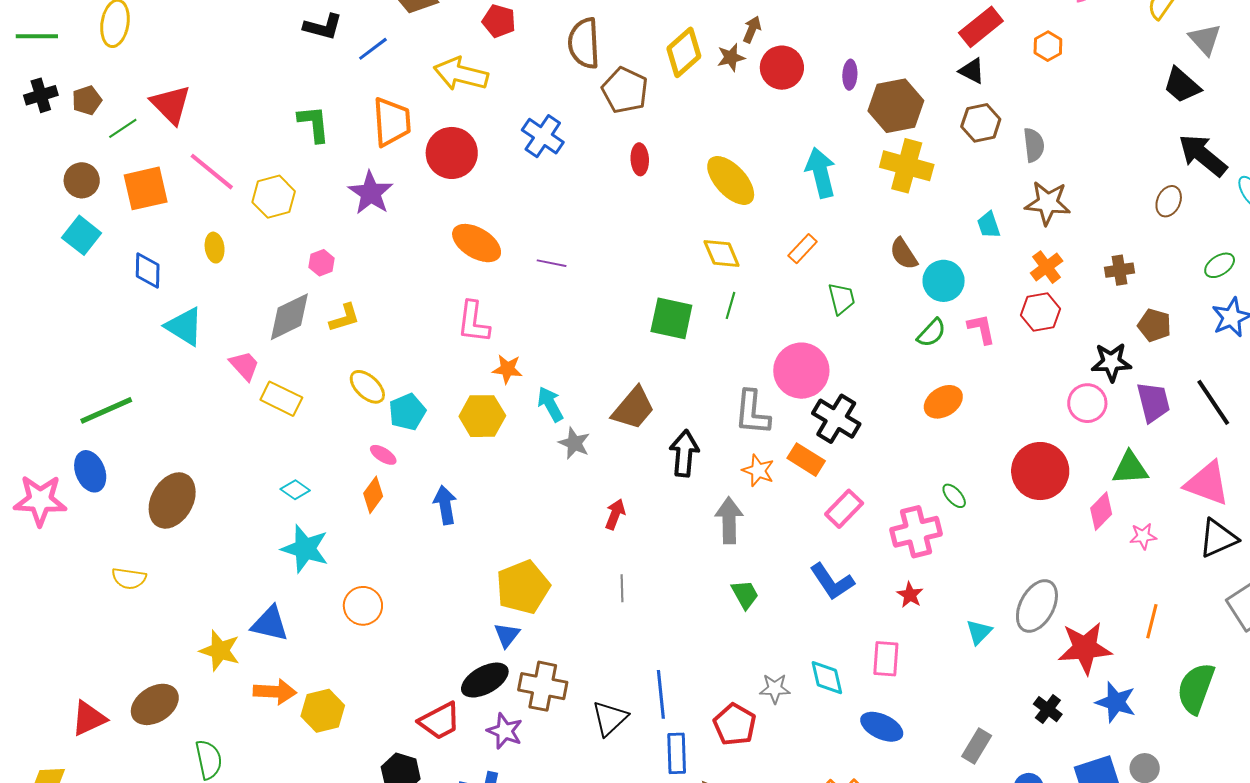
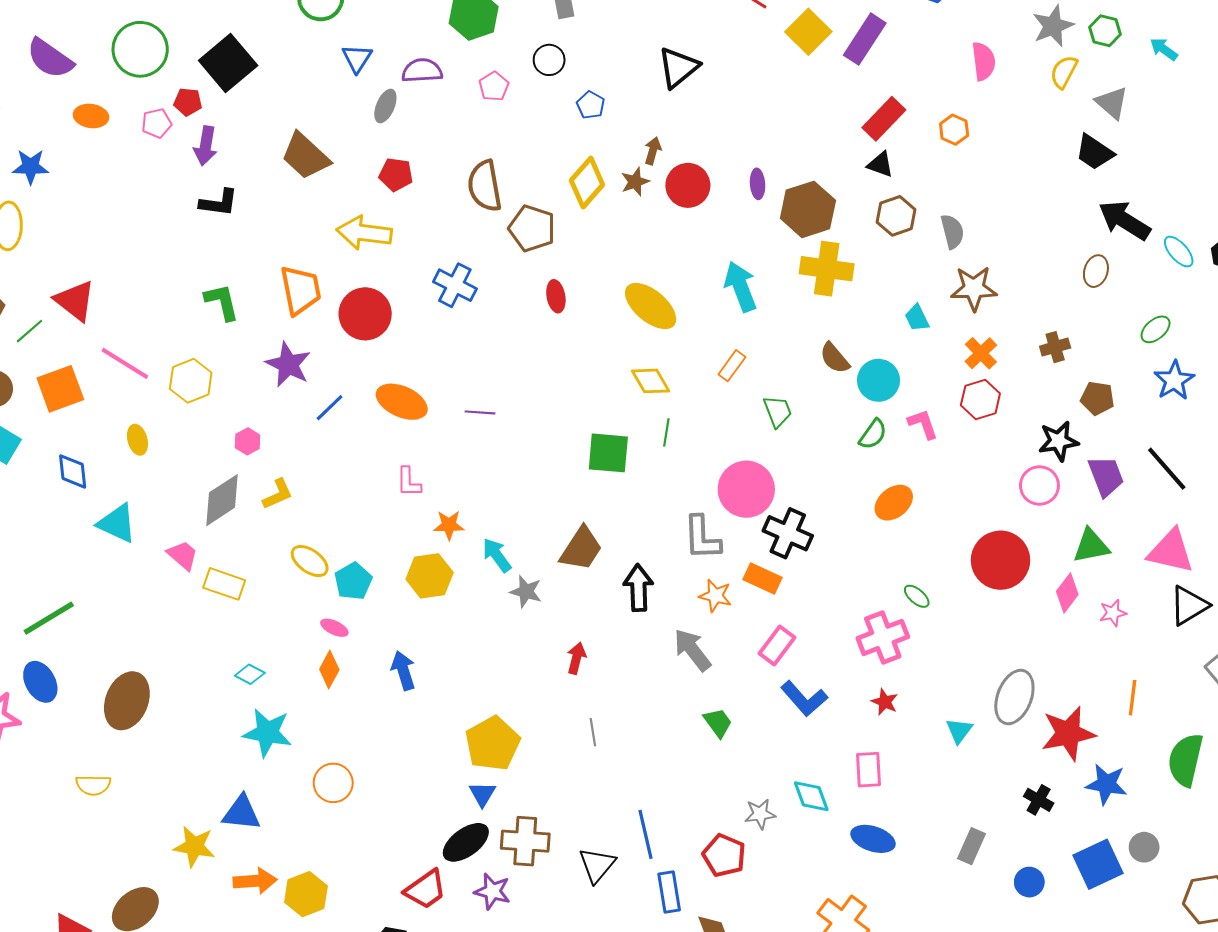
blue line: (373, 49) -> (330, 408), moved
pink L-shape: (473, 322) -> (409, 482), size x0.7
pink rectangle: (844, 509) -> (777, 645), moved
gray arrow: (729, 520) -> (692, 650), turned -30

